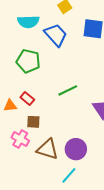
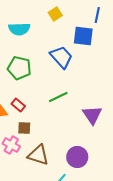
blue trapezoid: (56, 35) -> (61, 57), moved
purple circle: (76, 149) -> (77, 157), moved

